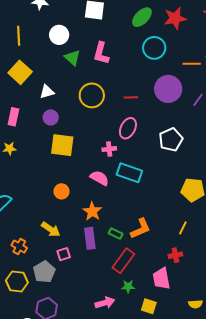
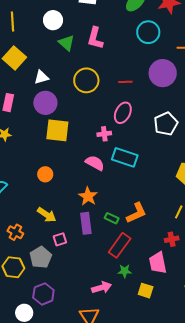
purple circle: (51, 117) -> (45, 103), size x1.5
orange circle: (61, 191) -> (45, 174), moved

